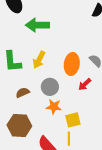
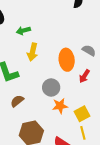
green arrow: (37, 25) -> (23, 31), size x0.6
yellow arrow: (39, 60) -> (32, 52), moved
brown semicircle: (23, 93) -> (17, 101), moved

